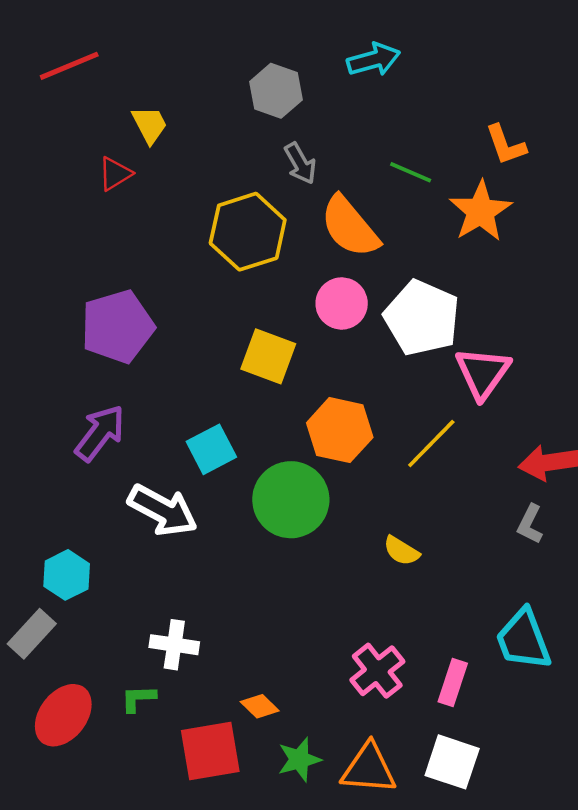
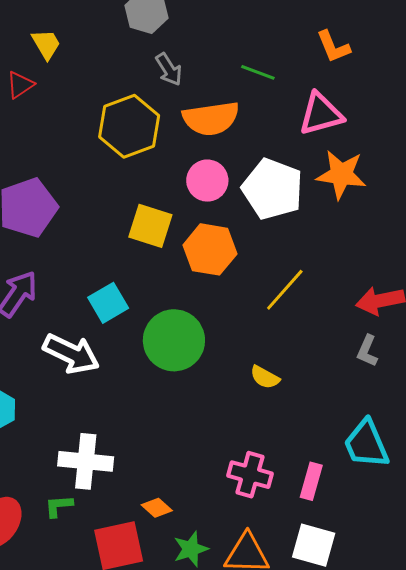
orange star: (480, 211) -> (341, 174), moved, turned -30
orange semicircle: (350, 227) -> (211, 118), turned -56
pink triangle: (483, 373) -> (321, 114), moved, turned 42
orange hexagon: (340, 430) -> (210, 249), moved
white cross: (174, 645) -> (86, 461), size x1.4
pink cross: (377, 671) -> (250, 475), turned -33

